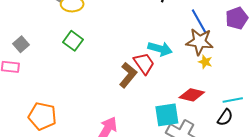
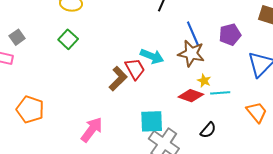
yellow star: (205, 62) -> (204, 81), moved
red diamond: (192, 95) -> (191, 96), moved
cyan line: (233, 100) -> (220, 93), moved

